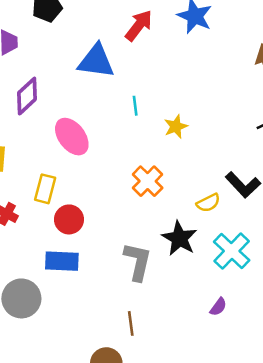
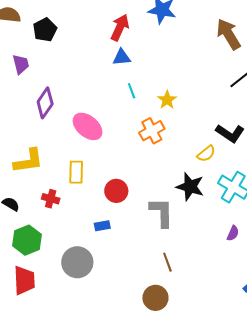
blue triangle: (96, 61) -> (122, 57), moved, size x0.6
orange cross: (148, 181) -> (152, 131), moved, turned 30
red circle: (69, 219) -> (116, 191), moved
blue rectangle: (62, 261) -> (102, 226), size x0.6

